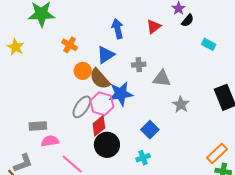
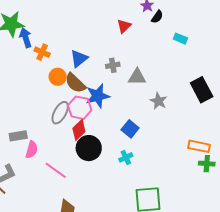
blue arrow: (118, 29) -> (26, 38), moved
pink semicircle: (50, 141) -> (32, 150), turned 120
orange rectangle: (217, 153) -> (199, 146), turned 60

